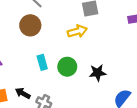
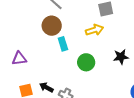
cyan rectangle: (42, 62) -> (63, 44), moved
black star: (98, 73) -> (121, 57), moved

